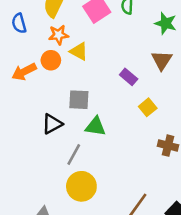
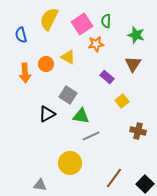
orange star: (59, 35) -> (96, 44), moved
orange arrow: (24, 72) -> (25, 73), turned -66
gray square: (79, 100) -> (68, 95), turned 30
gray line: (74, 154) -> (91, 136), moved, turned 36

